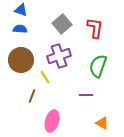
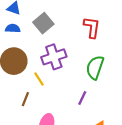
gray square: (62, 24) -> (43, 23), moved
purple line: (86, 95) -> (82, 98), turned -64

